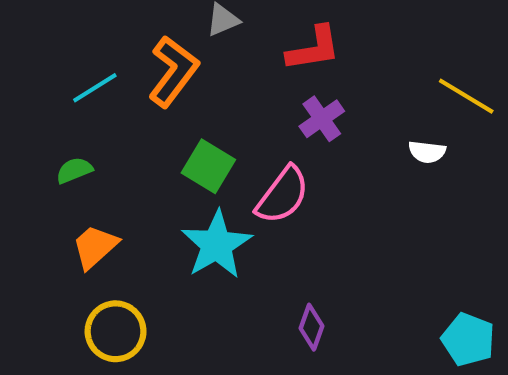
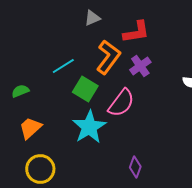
orange L-shape: (173, 71) -> (108, 57), moved
cyan line: (95, 88) -> (63, 66), moved

